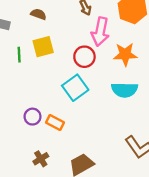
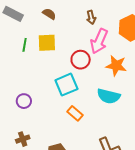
orange rectangle: (55, 123) -> (75, 113), moved

